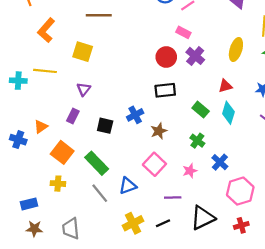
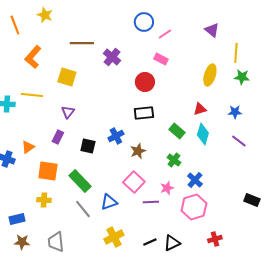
purple cross: (195, 56) -> (112, 57), moved
orange square: (62, 152) -> (48, 171), turned -30
pink hexagon: (240, 191) -> (194, 207), moved
purple line: (173, 198) -> (151, 202), moved
black triangle: (203, 218) -> (172, 243), moved, size x0.7
black line: (163, 223) -> (150, 242), moved

